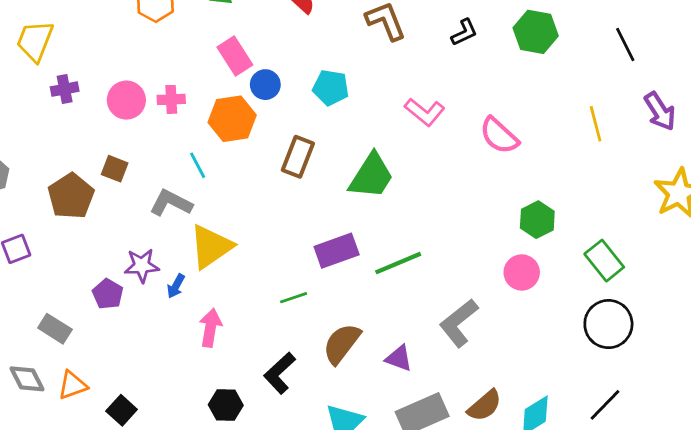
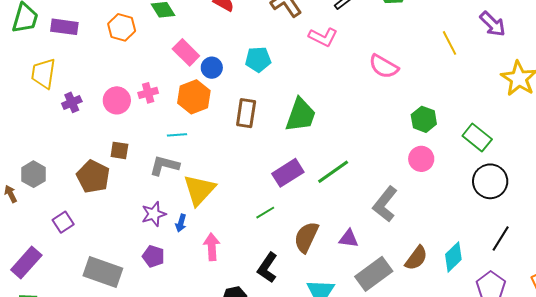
pink L-shape: (425, 112) -> (323, 37), moved
cyan line: (198, 165) -> (177, 135), turned -54
purple pentagon: (108, 294) -> (153, 256), moved
gray rectangle: (55, 329) -> (103, 272), size x1.6

